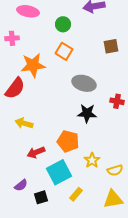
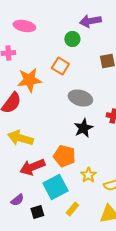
green circle: (63, 24) -> (72, 39), moved
black star: (87, 113) -> (83, 128), turned -30
yellow arrow: (24, 123) -> (20, 138), size x1.4
red arrow: (36, 152) -> (32, 167), size x1.4

